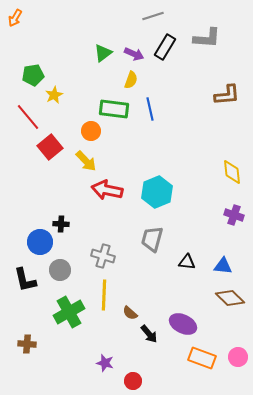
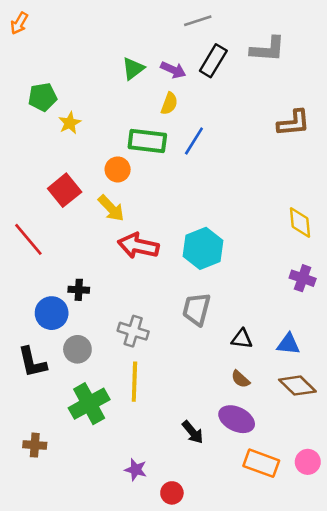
blue line: (150, 109) -> (194, 141), turned 45
red line: (28, 117) -> (28, 239), moved
brown semicircle: (130, 313) -> (240, 379), moved

